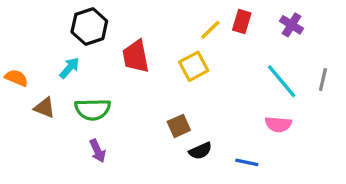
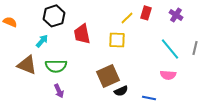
yellow square: (194, 66) -> (117, 40), turned 30
orange semicircle: (16, 78) -> (10, 22), moved
brown triangle: (45, 108) -> (27, 65), size x1.5
brown square: (179, 126) -> (108, 76), size x1.6

